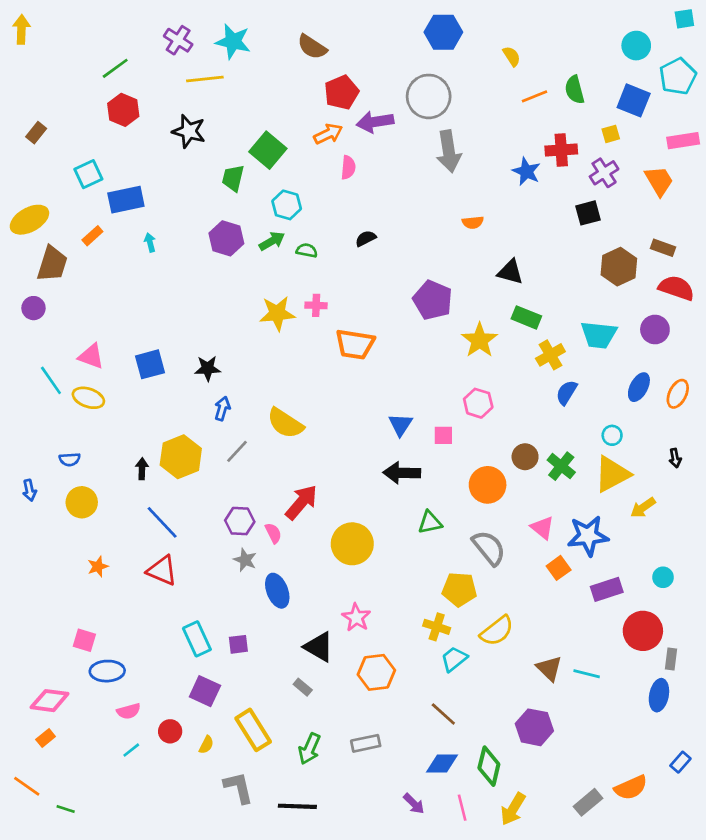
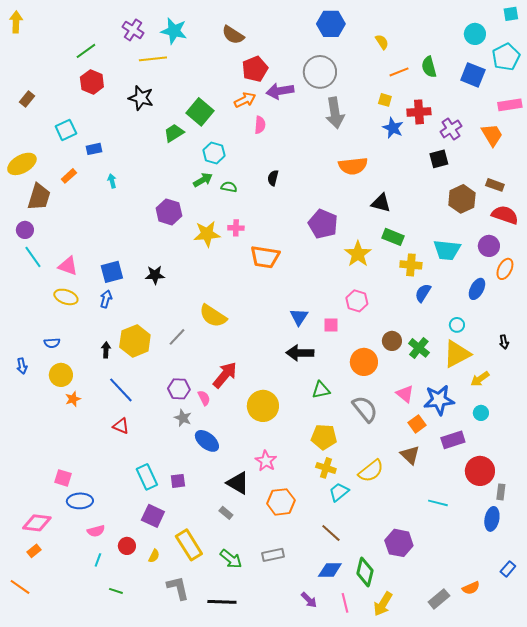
yellow square: (611, 134) -> (385, 100), moved, turned 32
green trapezoid: (233, 178) -> (174, 133), turned 45
blue rectangle: (126, 200) -> (94, 149), size x0.6
orange semicircle: (473, 222) -> (353, 166), size x1.8
purple hexagon: (226, 238) -> (169, 212), moved
black semicircle: (366, 238) -> (273, 178), turned -49
yellow cross: (550, 355) -> (411, 265), turned 35
cyan line: (51, 380) -> (33, 257), moved
orange ellipse: (678, 394) -> (505, 269), moved
blue arrow: (222, 409) -> (106, 299), moved
orange star: (98, 567) -> (73, 399), moved
red triangle: (162, 571) -> (121, 426), size x0.7
cyan circle: (663, 577) -> (481, 413), moved
yellow pentagon: (459, 589) -> (324, 437), moved
blue ellipse: (277, 591) -> (207, 441), turned -30
brown triangle: (549, 668) -> (410, 455), moved
green arrow: (309, 749) -> (231, 559), turned -75
cyan line: (131, 750) -> (98, 560), turned -32
orange semicircle: (631, 788) -> (471, 588), size x0.7
green line: (66, 809) -> (116, 591), moved

